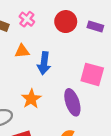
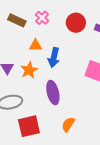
orange star: (31, 99) -> (29, 70), moved
purple ellipse: (72, 102) -> (53, 93), moved

